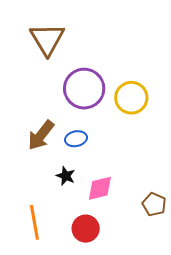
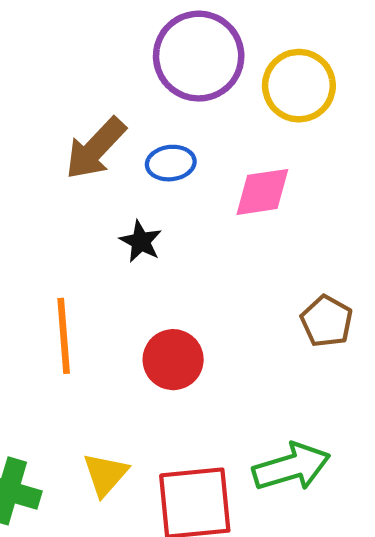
pink diamond: (100, 188) -> (262, 192), moved

